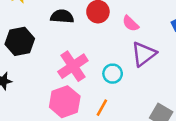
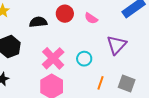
purple triangle: (144, 54) -> (117, 45), moved
orange line: (102, 108) -> (100, 83), moved

